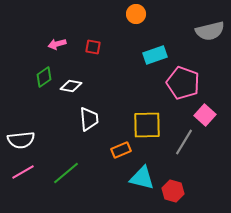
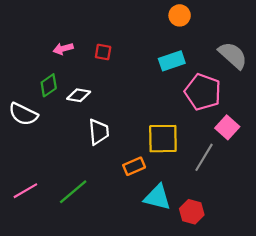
orange circle: (136, 14) -> (180, 15), moved
gray semicircle: (210, 31) -> (233, 55), moved, turned -124
white semicircle: (21, 140) -> (23, 114), moved, turned 32

